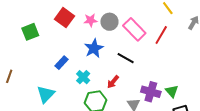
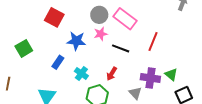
pink star: (91, 20) -> (101, 34), moved
green square: (30, 32) -> (24, 48), moved
red line: (161, 35) -> (153, 41), moved
blue star: (94, 48) -> (76, 41), moved, turned -30

